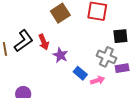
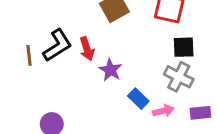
black square: (120, 36) -> (184, 47), moved
purple rectangle: (122, 68) -> (201, 113), moved

